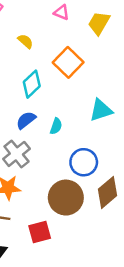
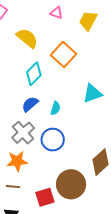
yellow semicircle: (25, 41) -> (27, 38), size x1.6
blue circle: (84, 162) -> (53, 140), moved
brown circle: (66, 198) -> (71, 184), moved

